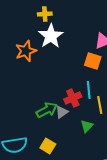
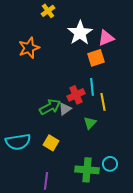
yellow cross: (45, 14) -> (48, 11), turned -32
white star: (51, 36) -> (80, 33), moved
orange square: (93, 61) -> (96, 58), turned -36

